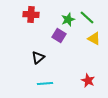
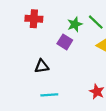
black triangle: (38, 58) -> (42, 66), turned 32

